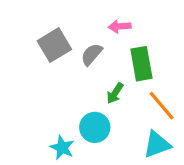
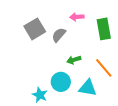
green rectangle: (141, 64) -> (104, 29), moved
green arrow: (115, 93) -> (74, 60), turned 40
cyan triangle: (157, 144) -> (88, 88), moved, turned 30

